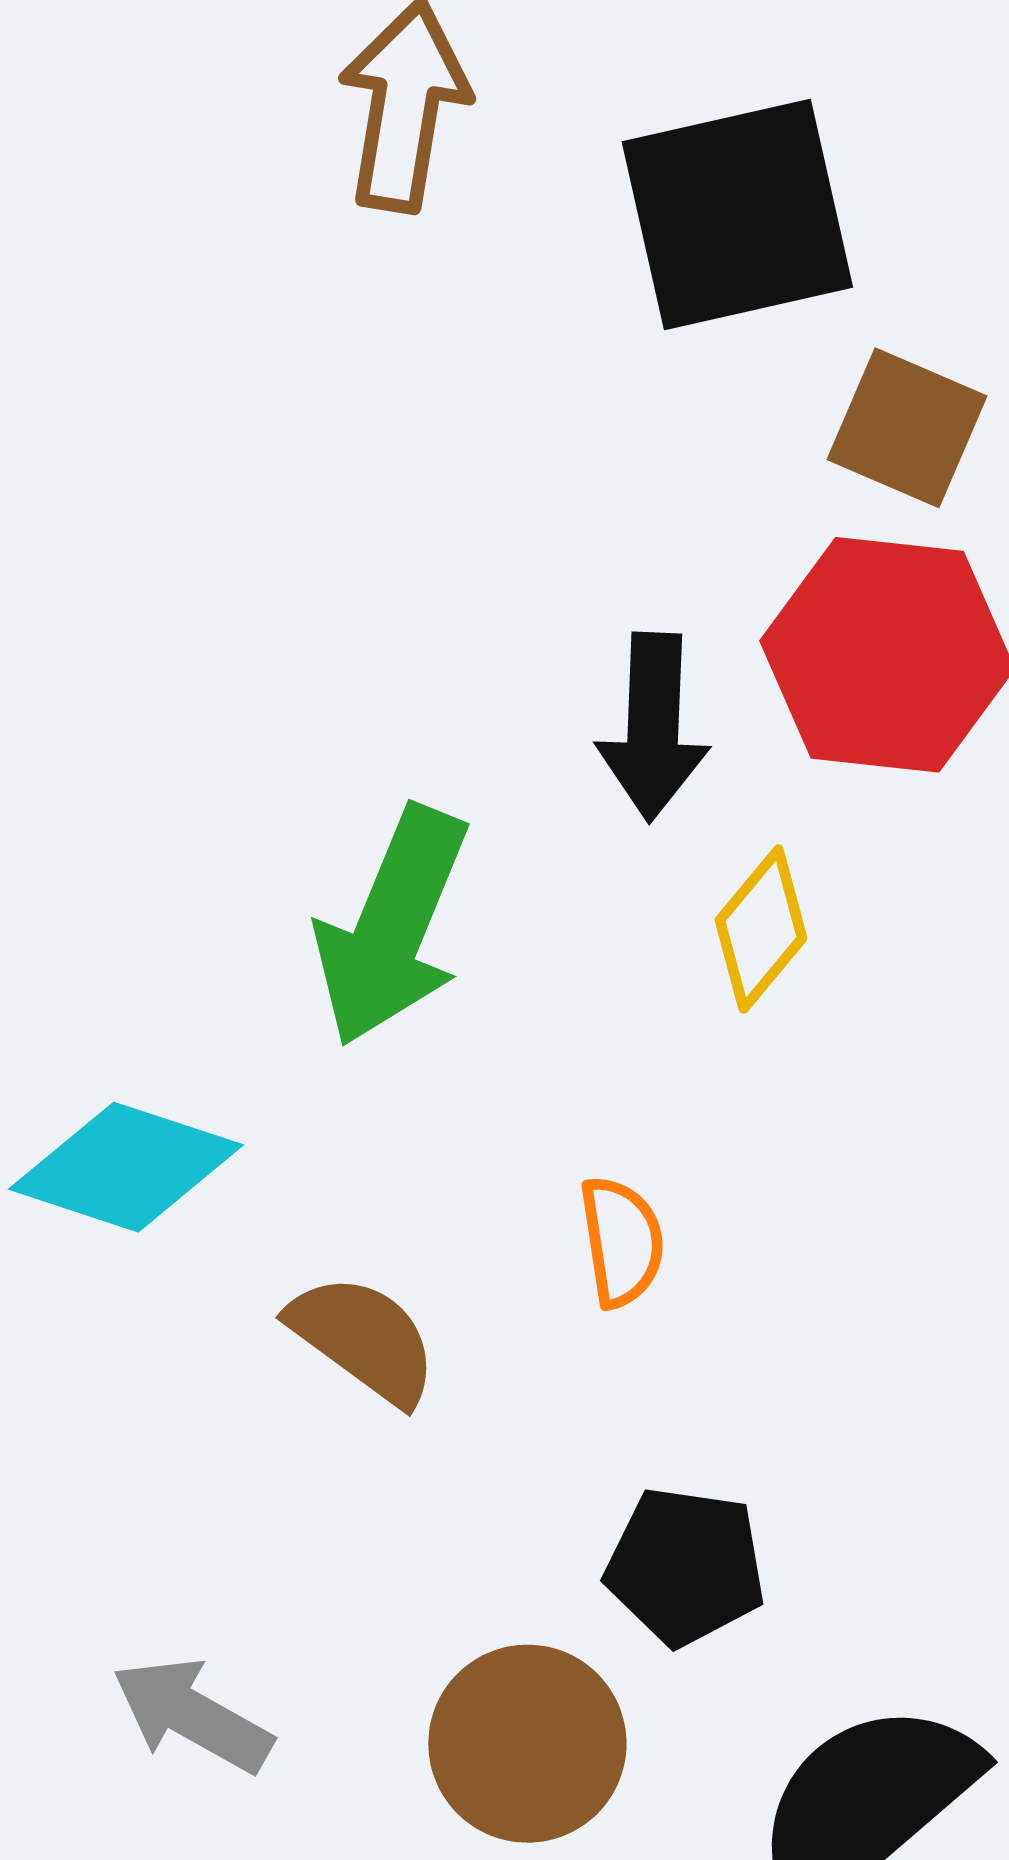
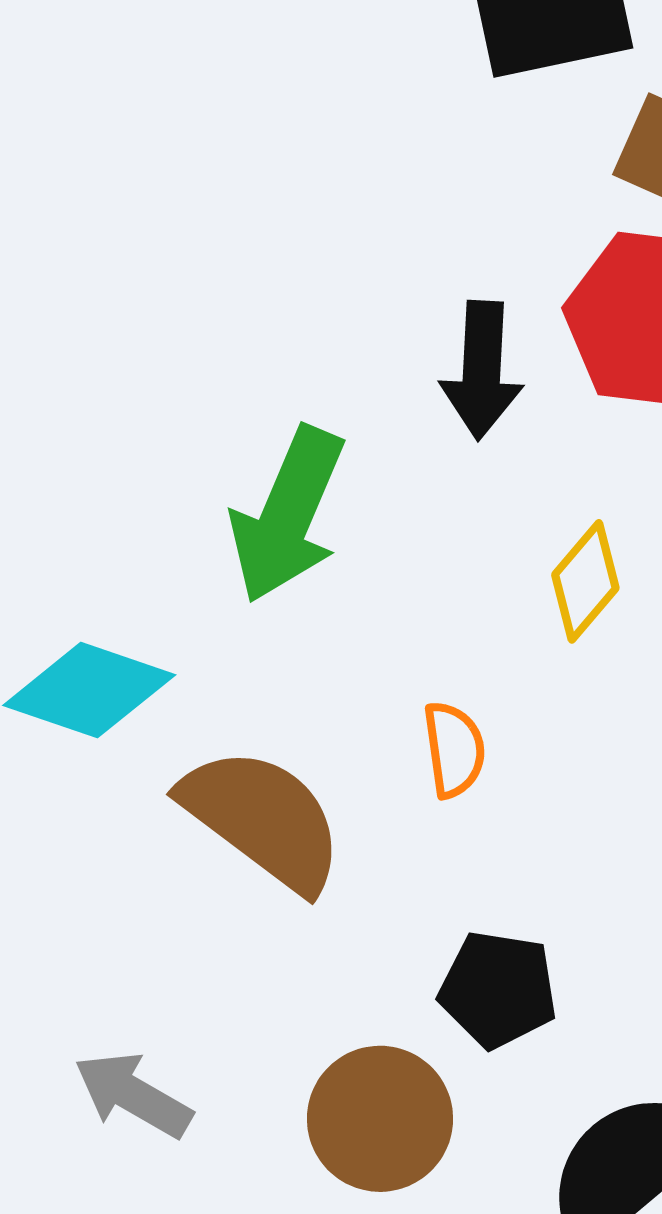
yellow diamond: (761, 929) -> (585, 581), moved
brown semicircle: (363, 1339) -> (263, 819), size x1.5

